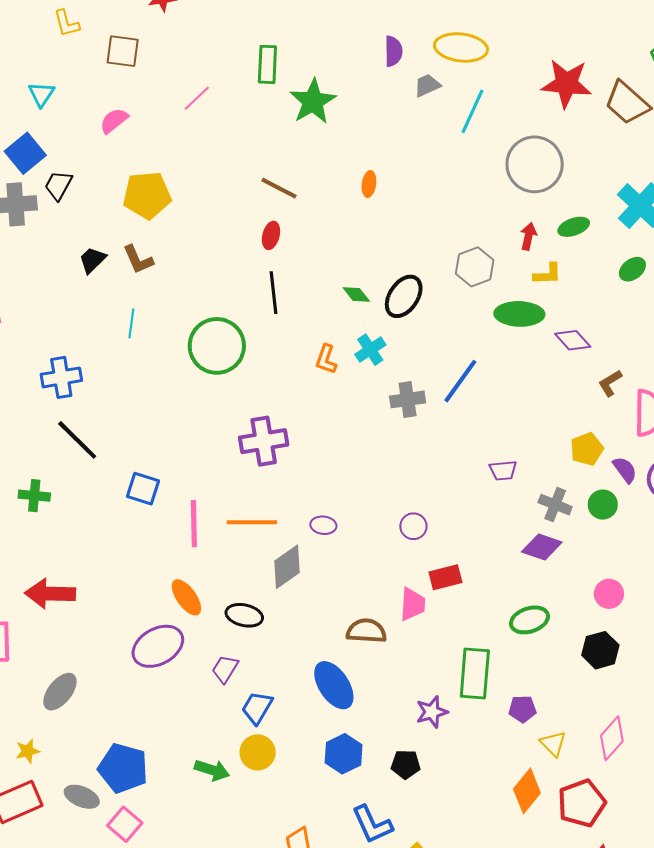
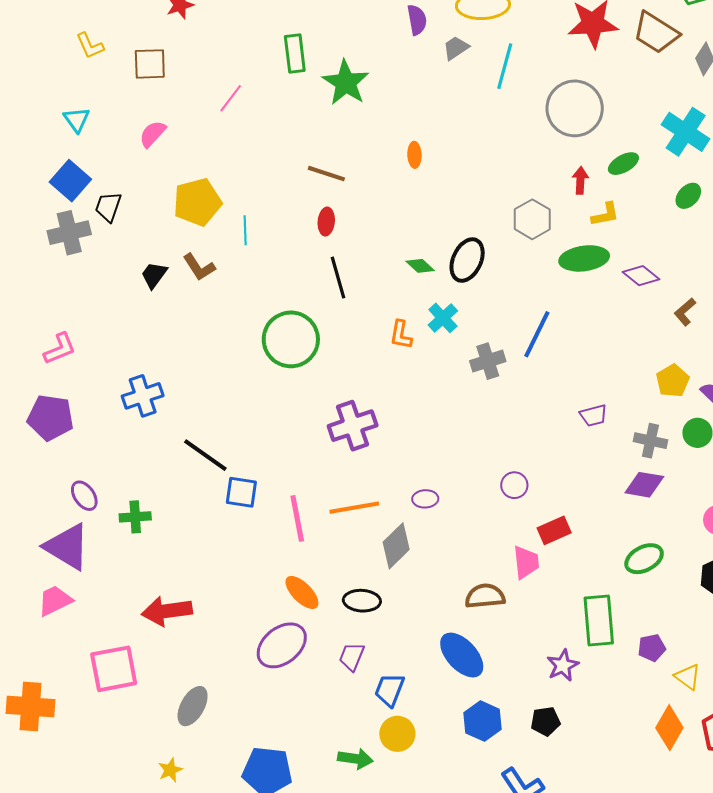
cyan line: (131, 323) -> (245, 230), moved
black line: (77, 440) -> (205, 455), moved

